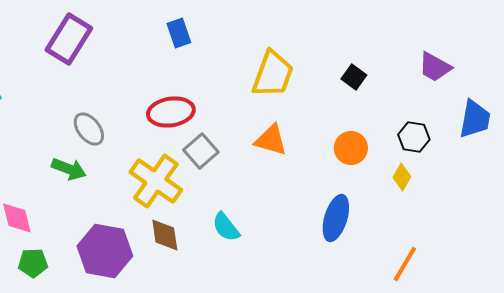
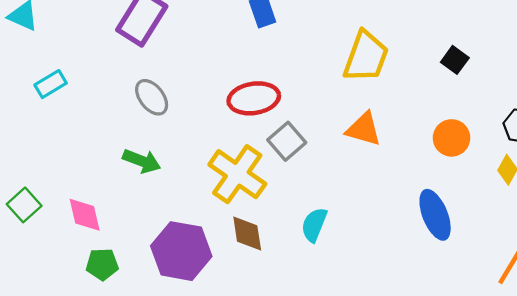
gray ellipse: (89, 129) -> (152, 97), moved
blue ellipse: (336, 218) -> (435, 215), turned -39
cyan semicircle: (226, 227) -> (314, 225), turned 60

